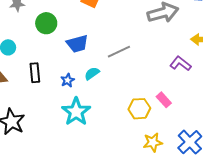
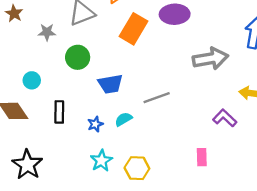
pink rectangle: (164, 100) -> (202, 157), turned 35
yellow hexagon: (139, 109) -> (137, 168), moved
cyan star: (76, 112) -> (101, 161), size x0.7

